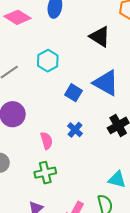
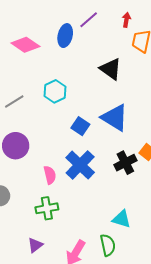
blue cross: (75, 130) -> (80, 165), size x1.8

